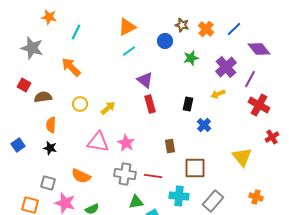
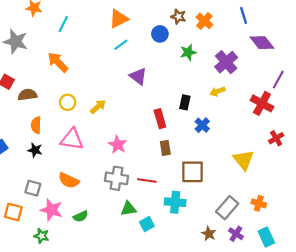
blue line: (234, 29) -> (244, 15), moved, turned -63
purple line: (250, 79) -> (278, 80), moved
red rectangle: (150, 104) -> (160, 119), moved
pink triangle: (98, 142) -> (72, 139), moved
gray rectangle: (213, 201) -> (227, 208), moved

